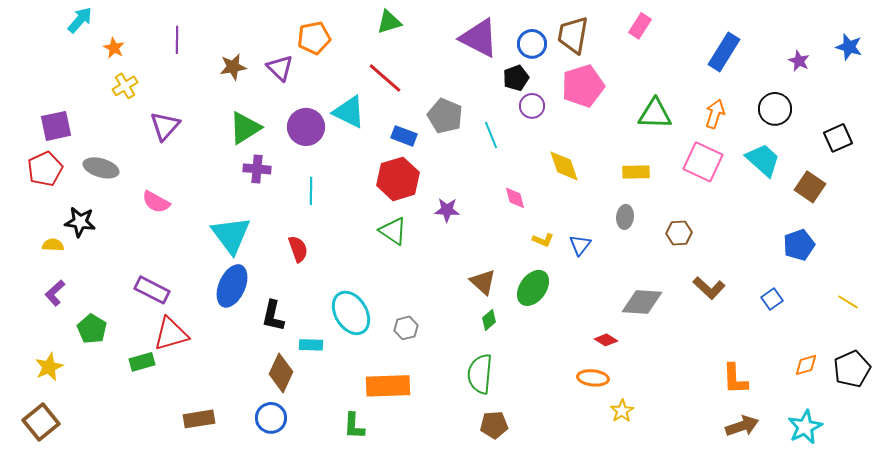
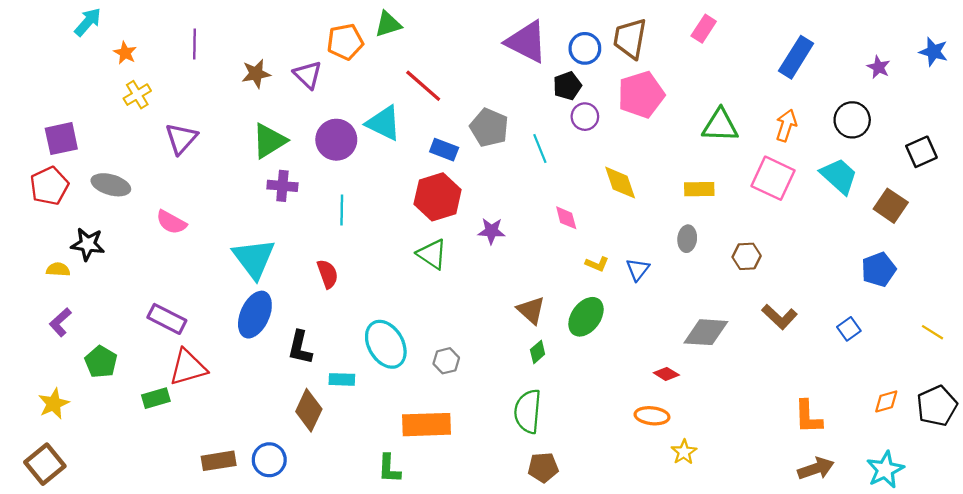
green triangle: (389, 22) -> (388, 24), moved
blue circle: (271, 418) -> (269, 460), moved

